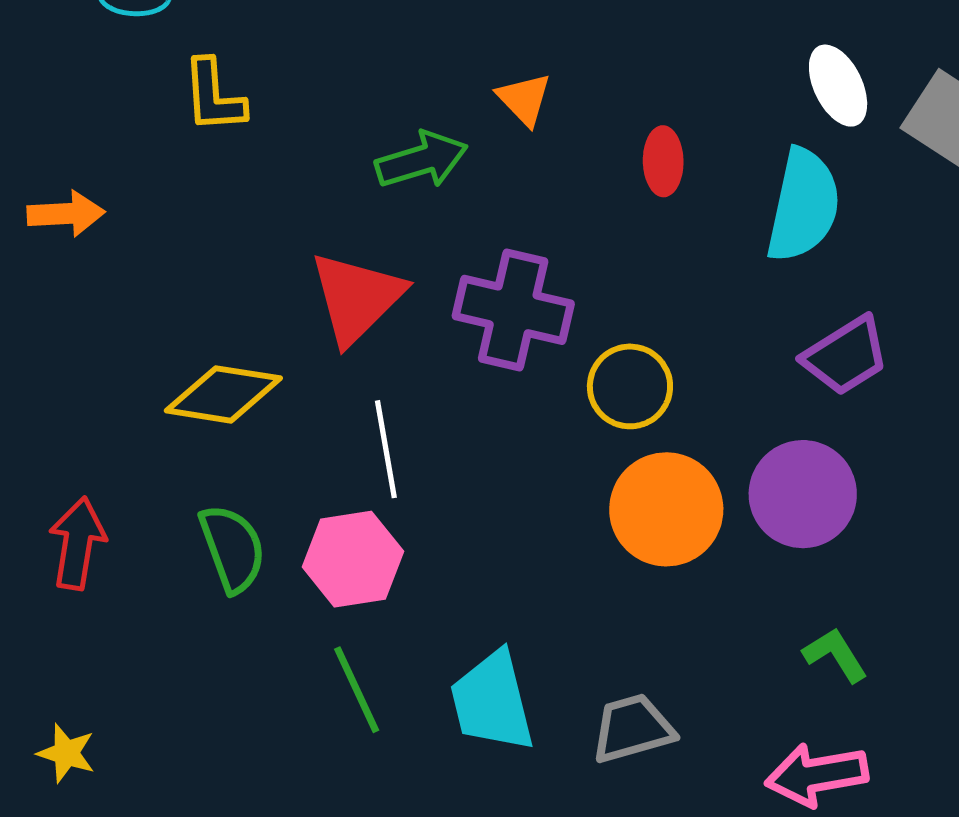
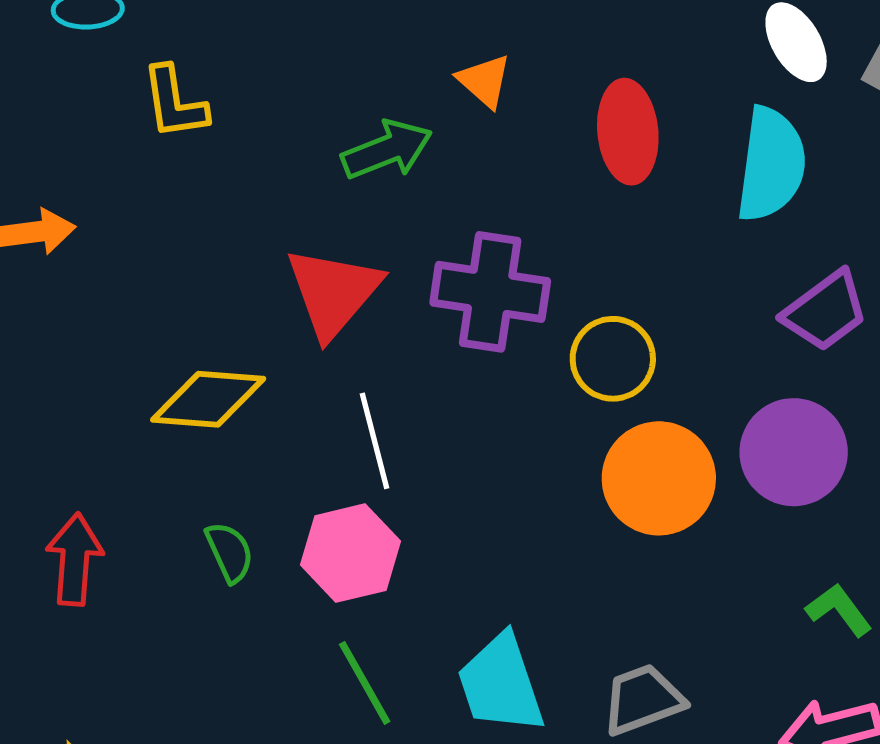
red ellipse: (663, 161) -> (628, 132), size x1.5
green semicircle: (232, 548) -> (229, 552), size x0.7

